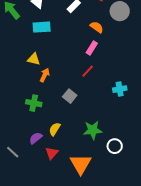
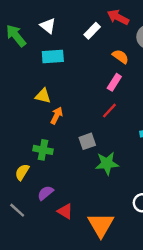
gray square: (70, 96) -> (87, 141), turned 32
yellow semicircle: (55, 129) -> (22, 172), moved
green star: (93, 130) -> (107, 163), moved
red triangle: (52, 153) -> (65, 211), turned -40

